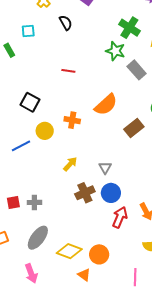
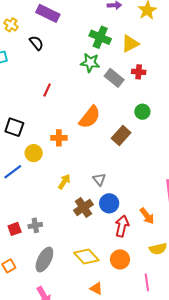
red line: (68, 71) -> (47, 90), turned -64
yellow diamond: (69, 251) -> (86, 256), moved, turned 35
orange circle: (99, 254) -> (120, 259), moved

